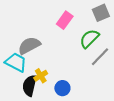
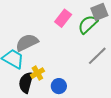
green semicircle: (89, 39) -> (88, 24), moved

